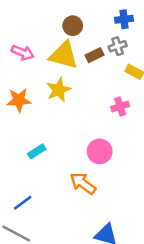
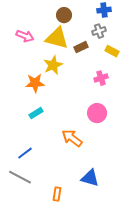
brown rectangle: (94, 55) -> (81, 47), moved
orange star: (19, 100) -> (35, 83), moved
pink circle: (100, 151) -> (97, 113), moved

